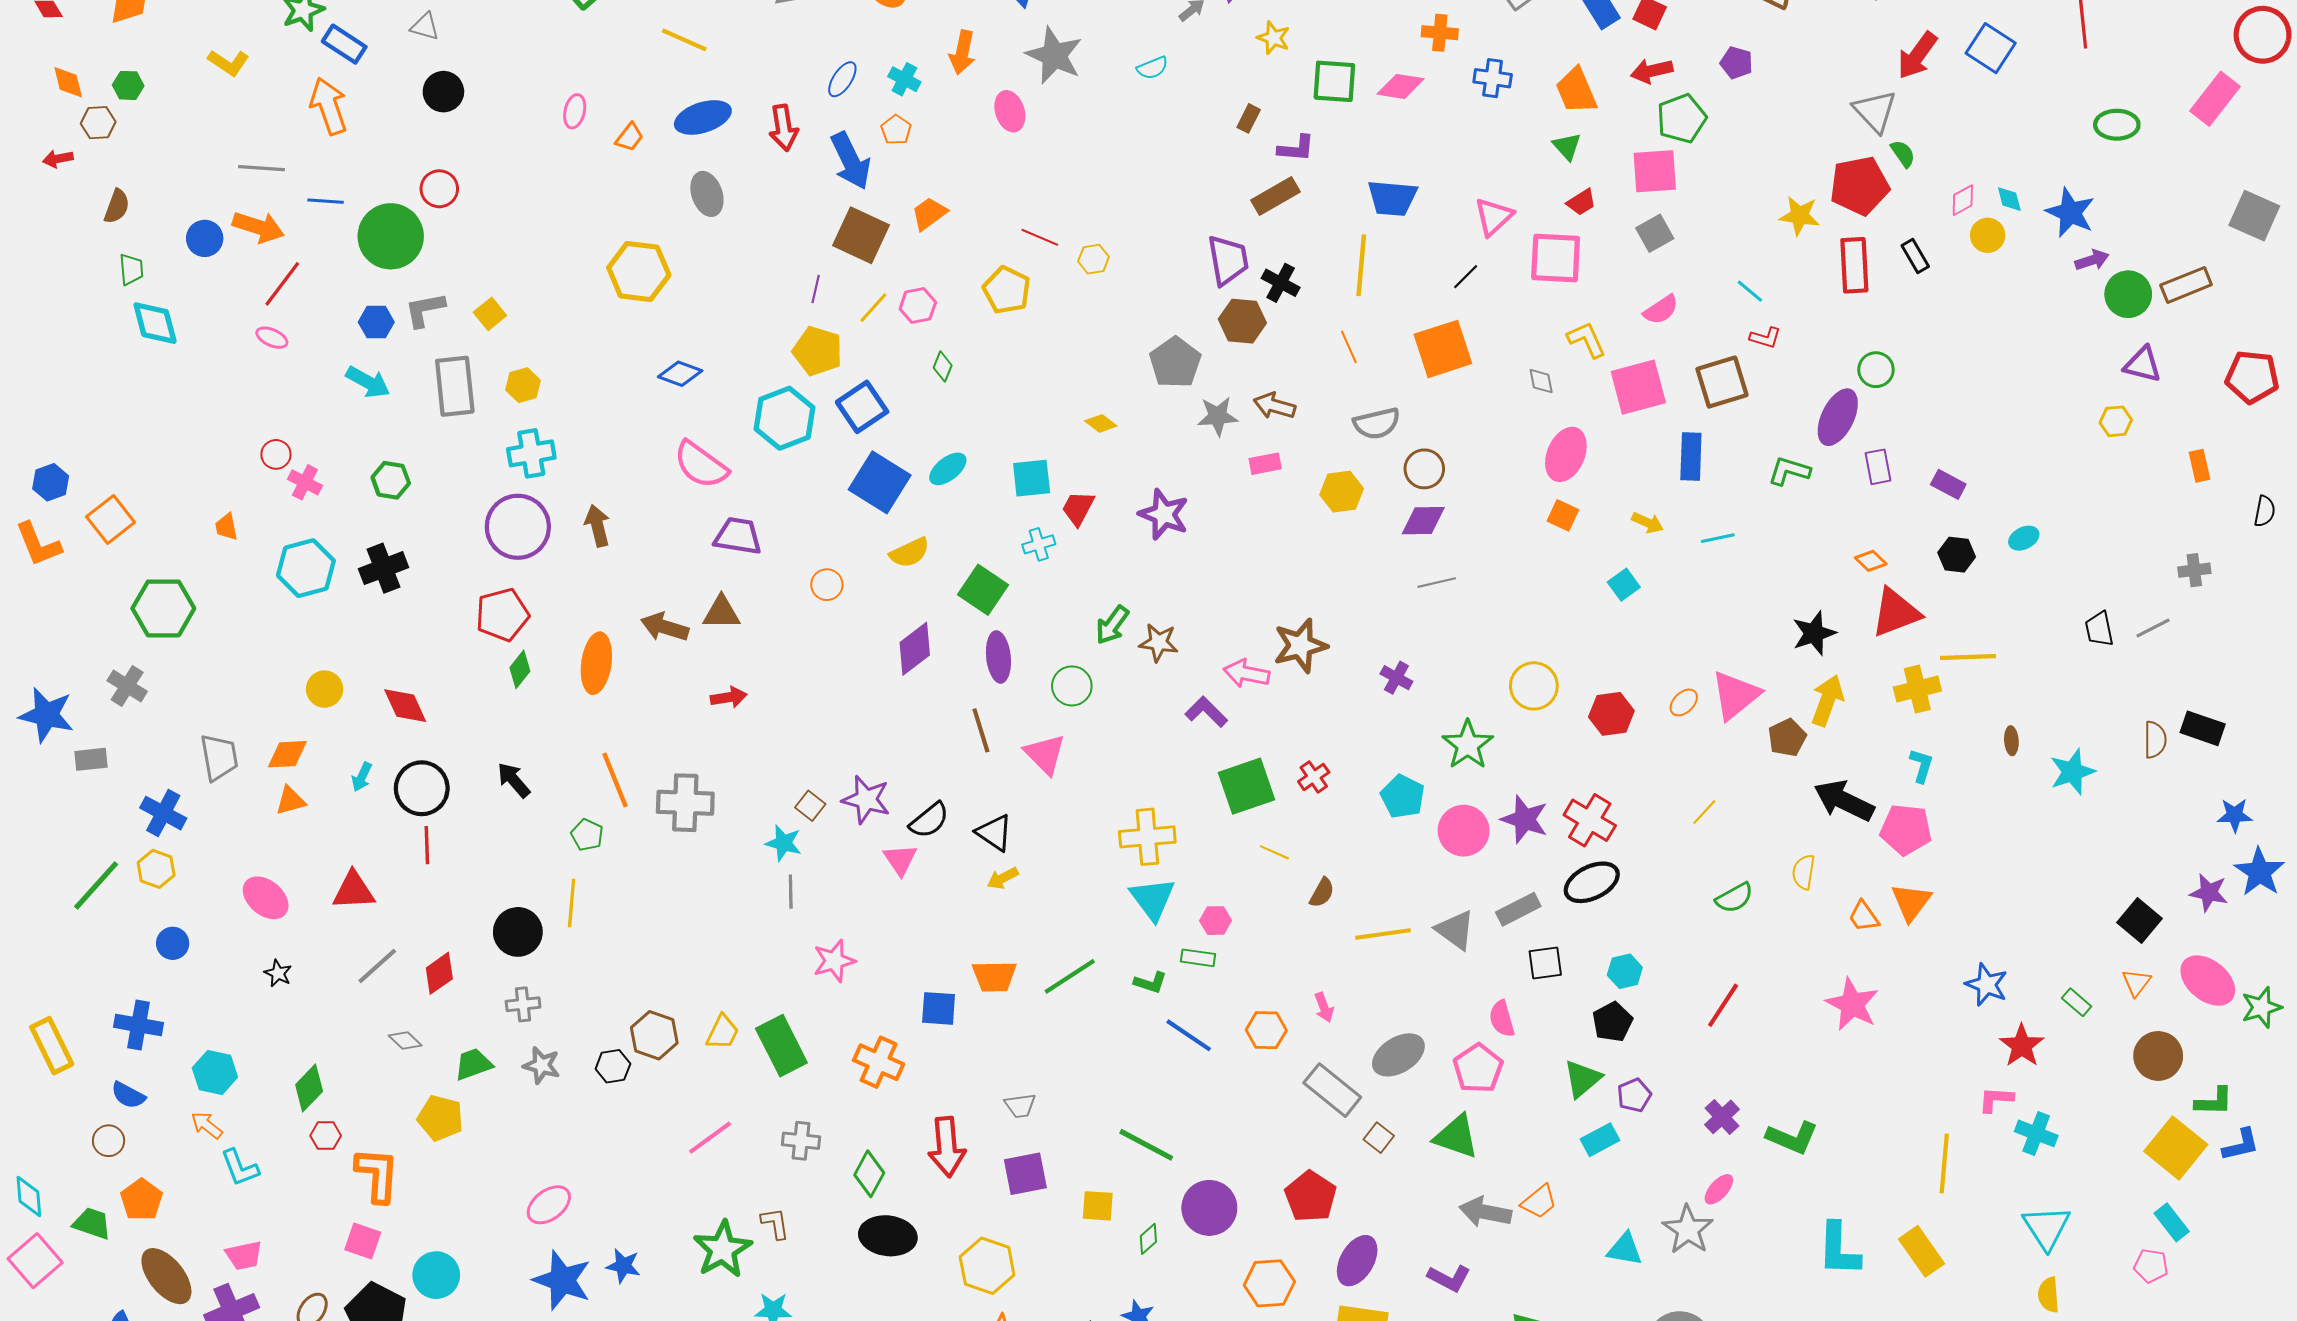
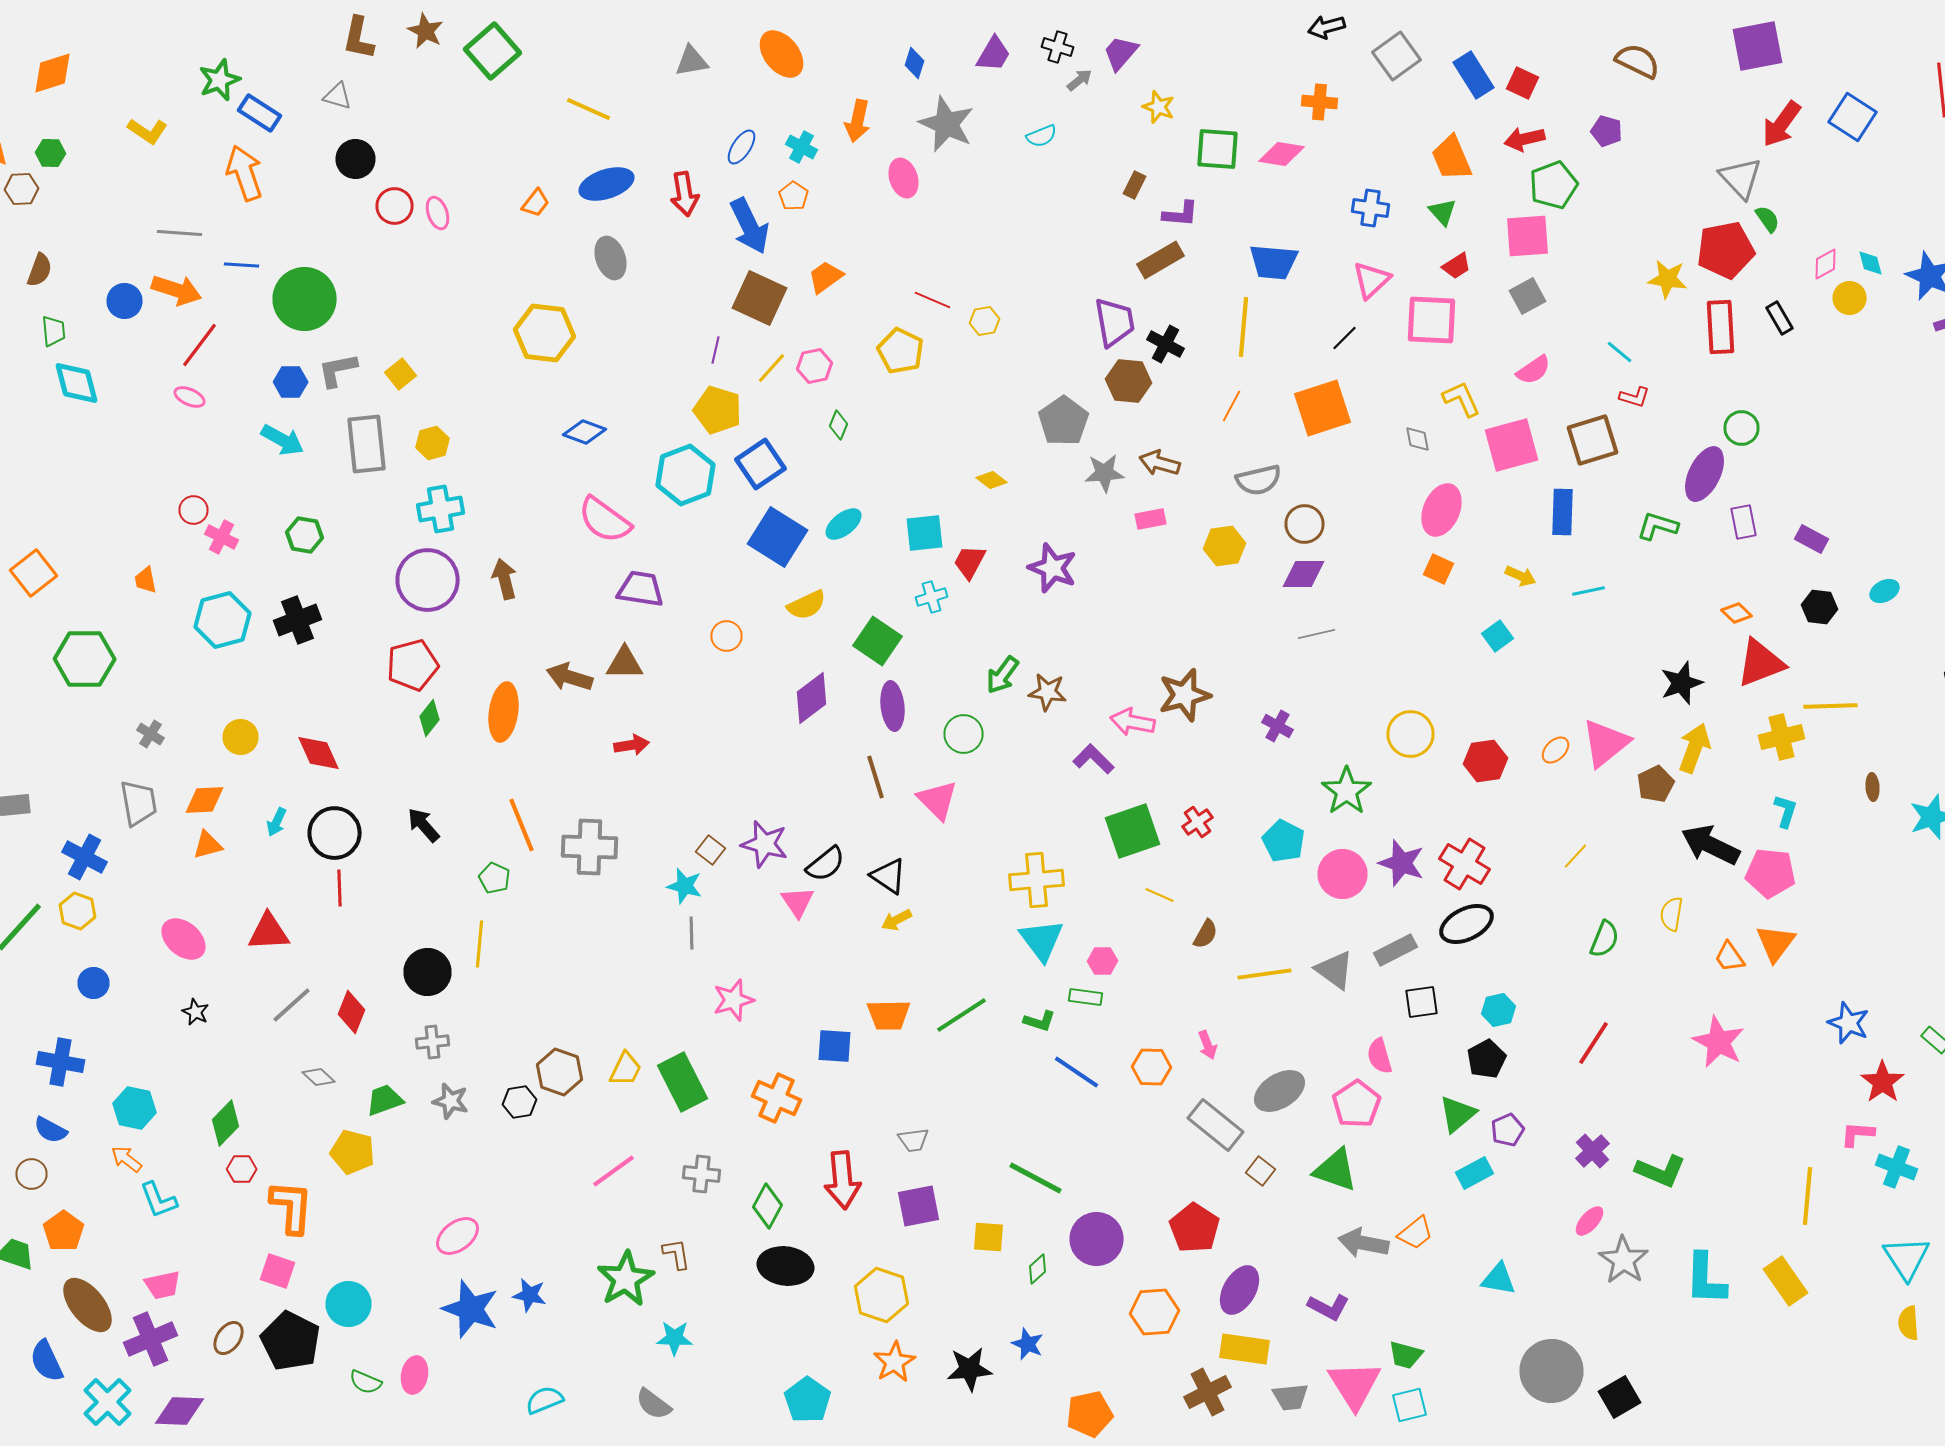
blue cross: (1493, 78) -> (1370, 208), moved
pink ellipse: (575, 111) -> (438, 213), moved, turned -32
red circle: (439, 189) -> (394, 206), moved
orange line: (1349, 347) -> (1232, 406), turned 52
gray cross: (127, 686) -> (150, 734), moved, size x0.7
green semicircle: (1734, 898) -> (1604, 939), turned -39
red diamond: (439, 973) -> (352, 1012), turned -33
gray star: (1688, 1230) -> (1624, 1260), moved

